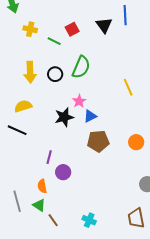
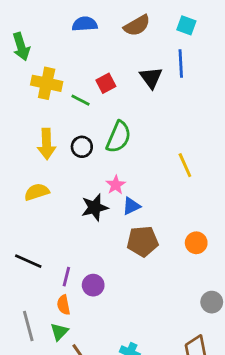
yellow cross: (30, 29) -> (47, 83), size x1.5
black line: (17, 130) -> (28, 261), moved
purple line: (49, 157) -> (66, 277), moved
green triangle: (39, 205) -> (59, 332), turned 40

